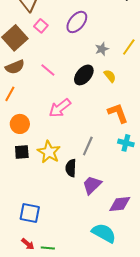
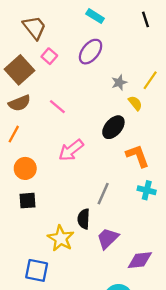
black ellipse: (84, 75) -> (113, 127), moved
yellow semicircle: (110, 76) -> (135, 103), moved
yellow star: (49, 152) -> (61, 238), moved

